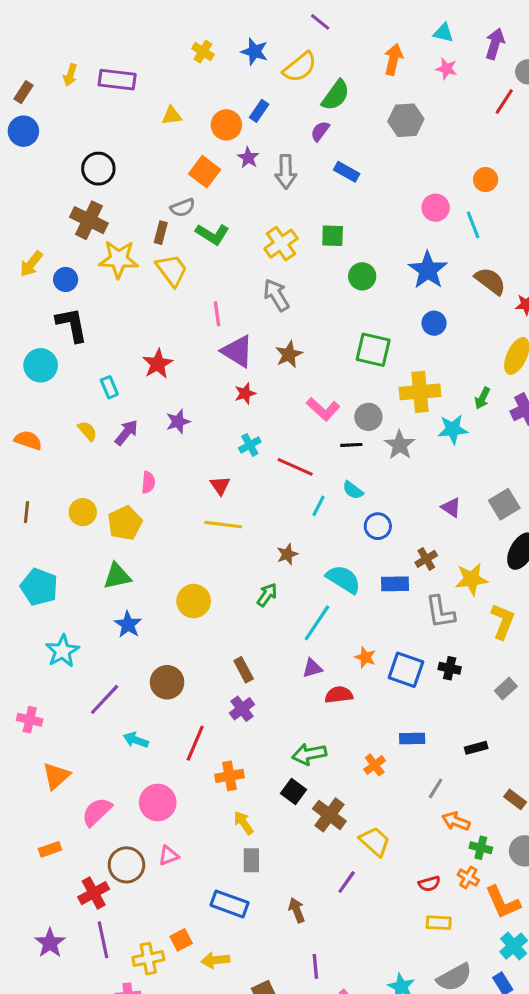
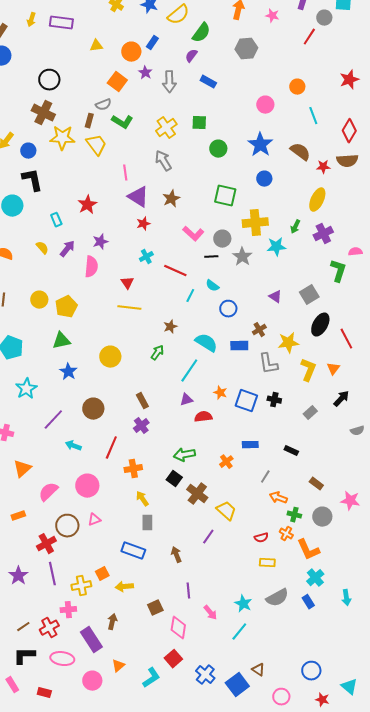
cyan line: (473, 225) -> (313, 116), moved
pink semicircle: (148, 482) -> (91, 267), moved, size x1.5
black rectangle: (476, 748) -> (291, 451), turned 40

